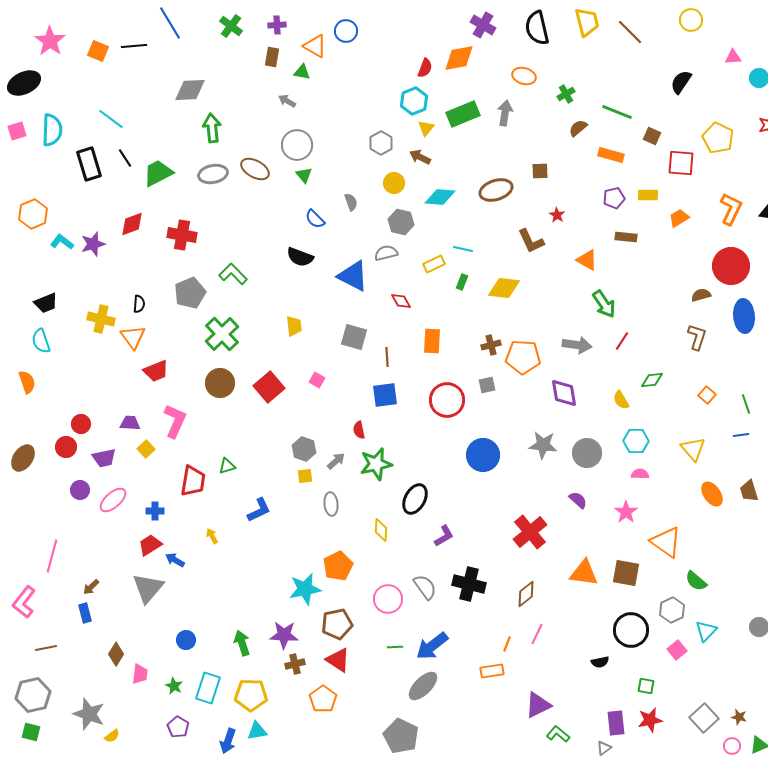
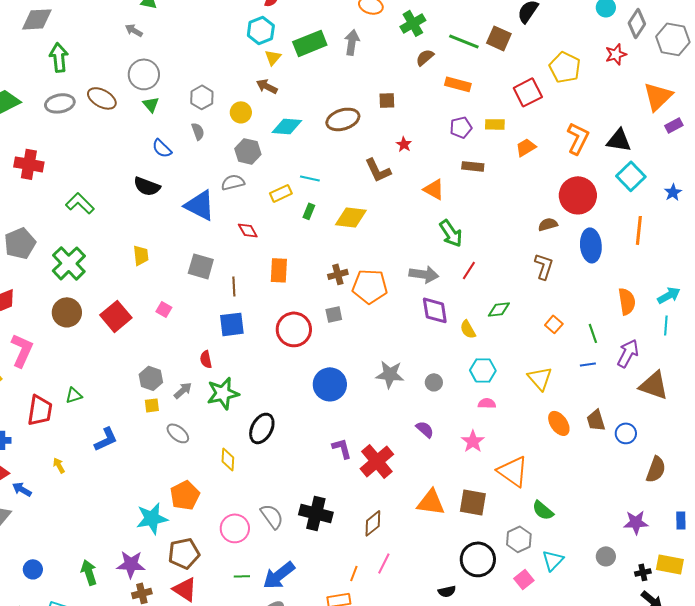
green cross: (566, 94) -> (413, 23), size x1.4
brown square: (652, 136) -> (499, 38), moved, size x1.4
gray hexagon: (381, 143) -> (202, 97), moved
red square: (681, 163) -> (528, 92), turned -32
gray pentagon: (190, 293) -> (20, 243), moved
purple diamond: (564, 393) -> (435, 310), moved
gray circle: (587, 453) -> (434, 382), size x0.6
gray ellipse: (331, 504) -> (178, 433), turned -45
purple L-shape: (444, 536) -> (342, 448), moved, turned -75

